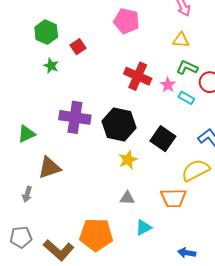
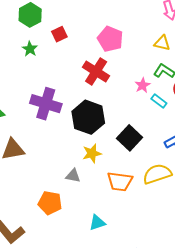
pink pentagon: (126, 21) -> (110, 39), moved
red cross: (138, 76) -> (96, 71), moved
gray triangle: (127, 198) -> (73, 176), moved
orange trapezoid: (173, 198) -> (120, 181), moved
orange pentagon: (96, 235) -> (50, 203), moved, size x0.7

